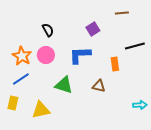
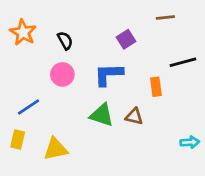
orange star: (22, 56) -> (23, 32), moved
green triangle: (64, 85) -> (102, 115), moved

